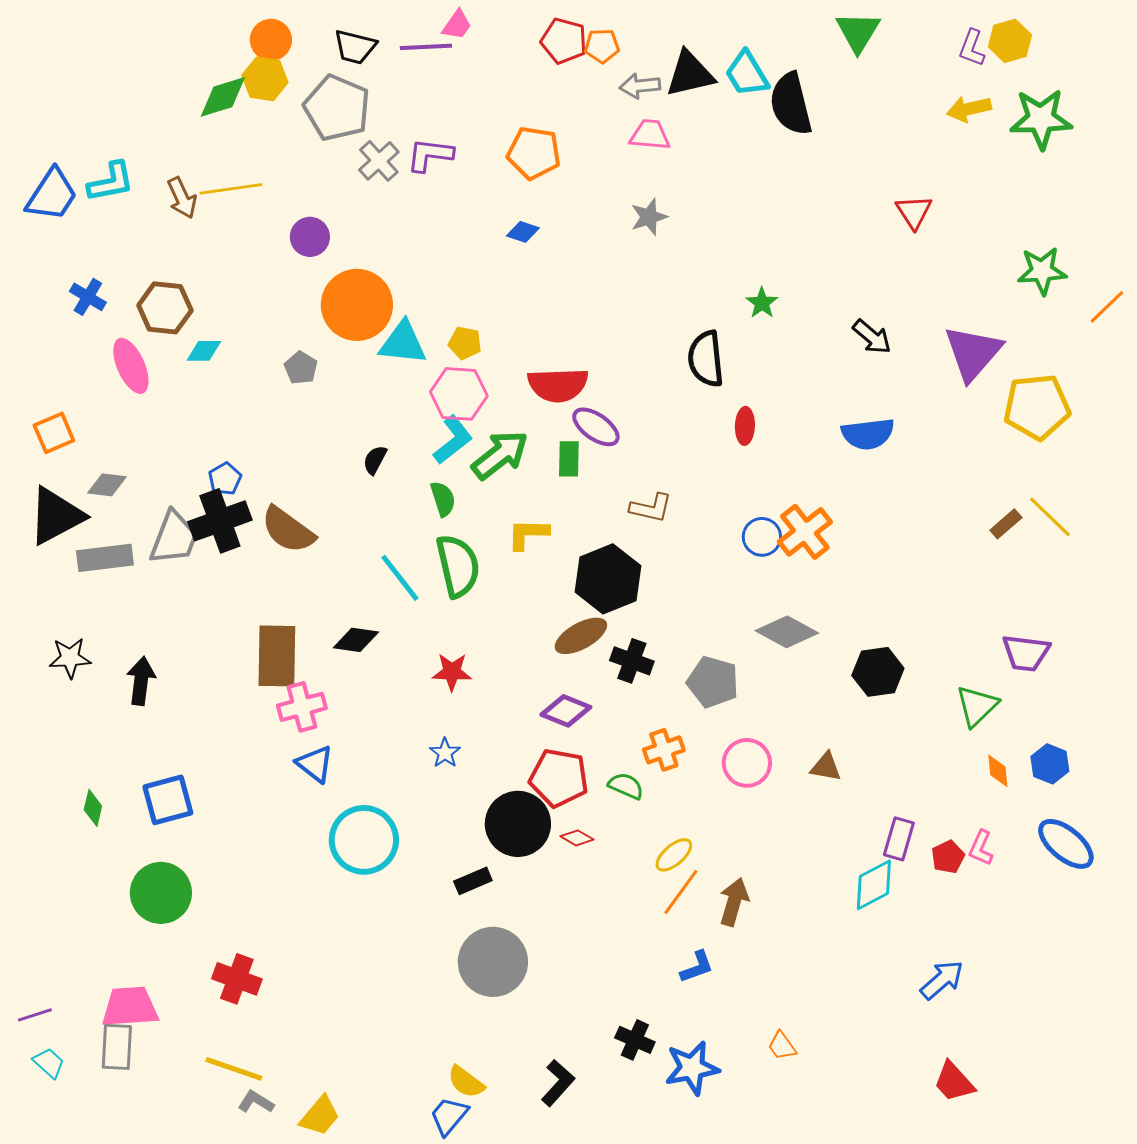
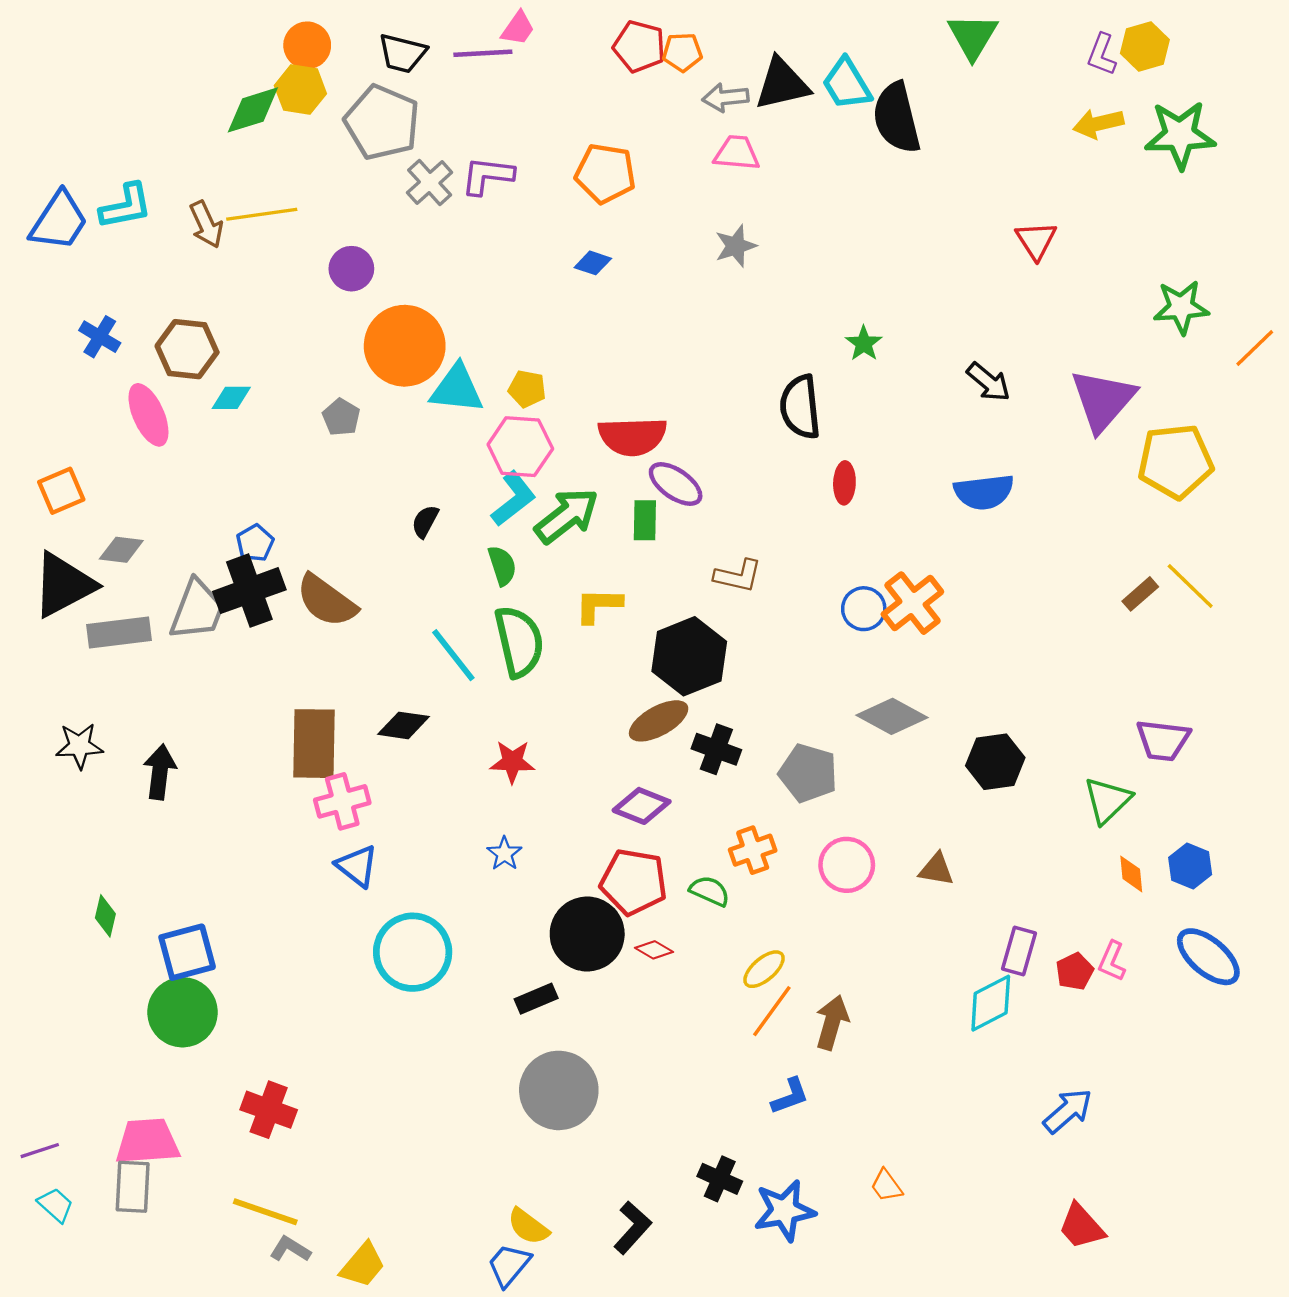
blue square: (168, 800) -> (187, 952), moved

